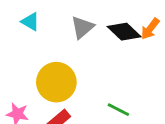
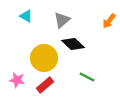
black diamond: (124, 32) -> (73, 44), moved

